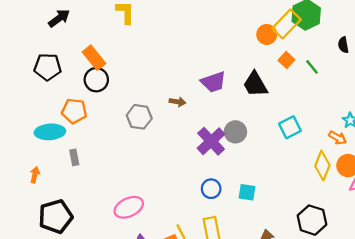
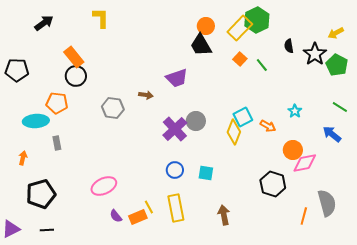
orange circle: (267, 34) -> (206, 26), moved
black pentagon: (48, 67) -> (17, 70), moved
black trapezoid: (255, 84) -> (201, 45), moved
orange arrow: (338, 138) -> (268, 126), moved
yellow diamond: (322, 166) -> (234, 132), moved
black hexagon: (312, 220) -> (273, 184), moved

